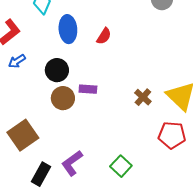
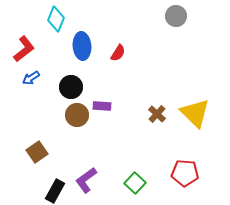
brown square: (23, 135) -> (37, 152), size x0.7
red pentagon: (172, 135) -> (185, 173), moved

